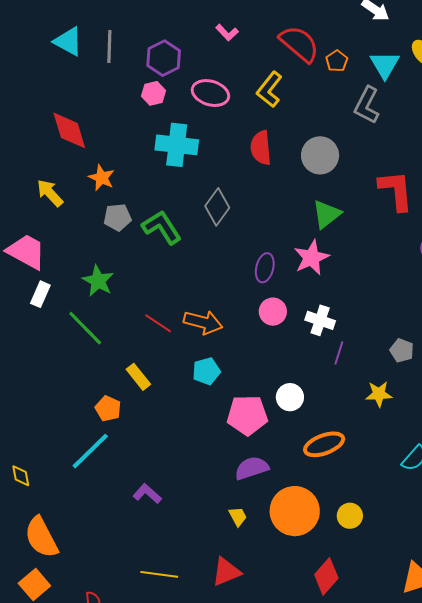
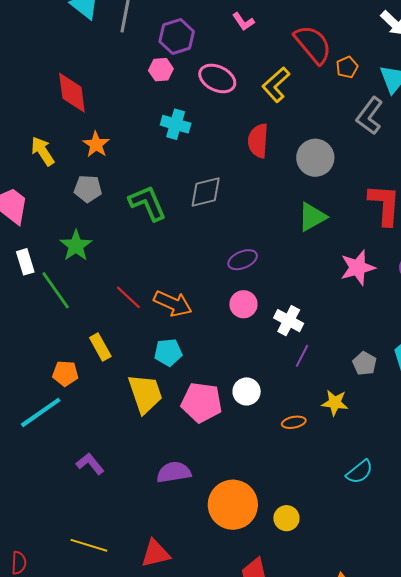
cyan cross: (177, 145) -> (176, 124), size x0.7
gray diamond: (217, 207) -> (206, 192), turned 30
gray pentagon: (117, 217) -> (88, 189), moved
pink star: (312, 258) -> (358, 268), moved
purple ellipse: (265, 268) -> (243, 260), turned 44
white rectangle: (40, 294) -> (25, 262), moved, turned -50
orange pentagon: (108, 409) -> (65, 373), turned -30
orange ellipse: (324, 444) -> (294, 422), moved, size x0.6
purple semicircle: (252, 468) -> (174, 472), moved
yellow trapezoid: (238, 516) -> (145, 394), moved, size x2.0

